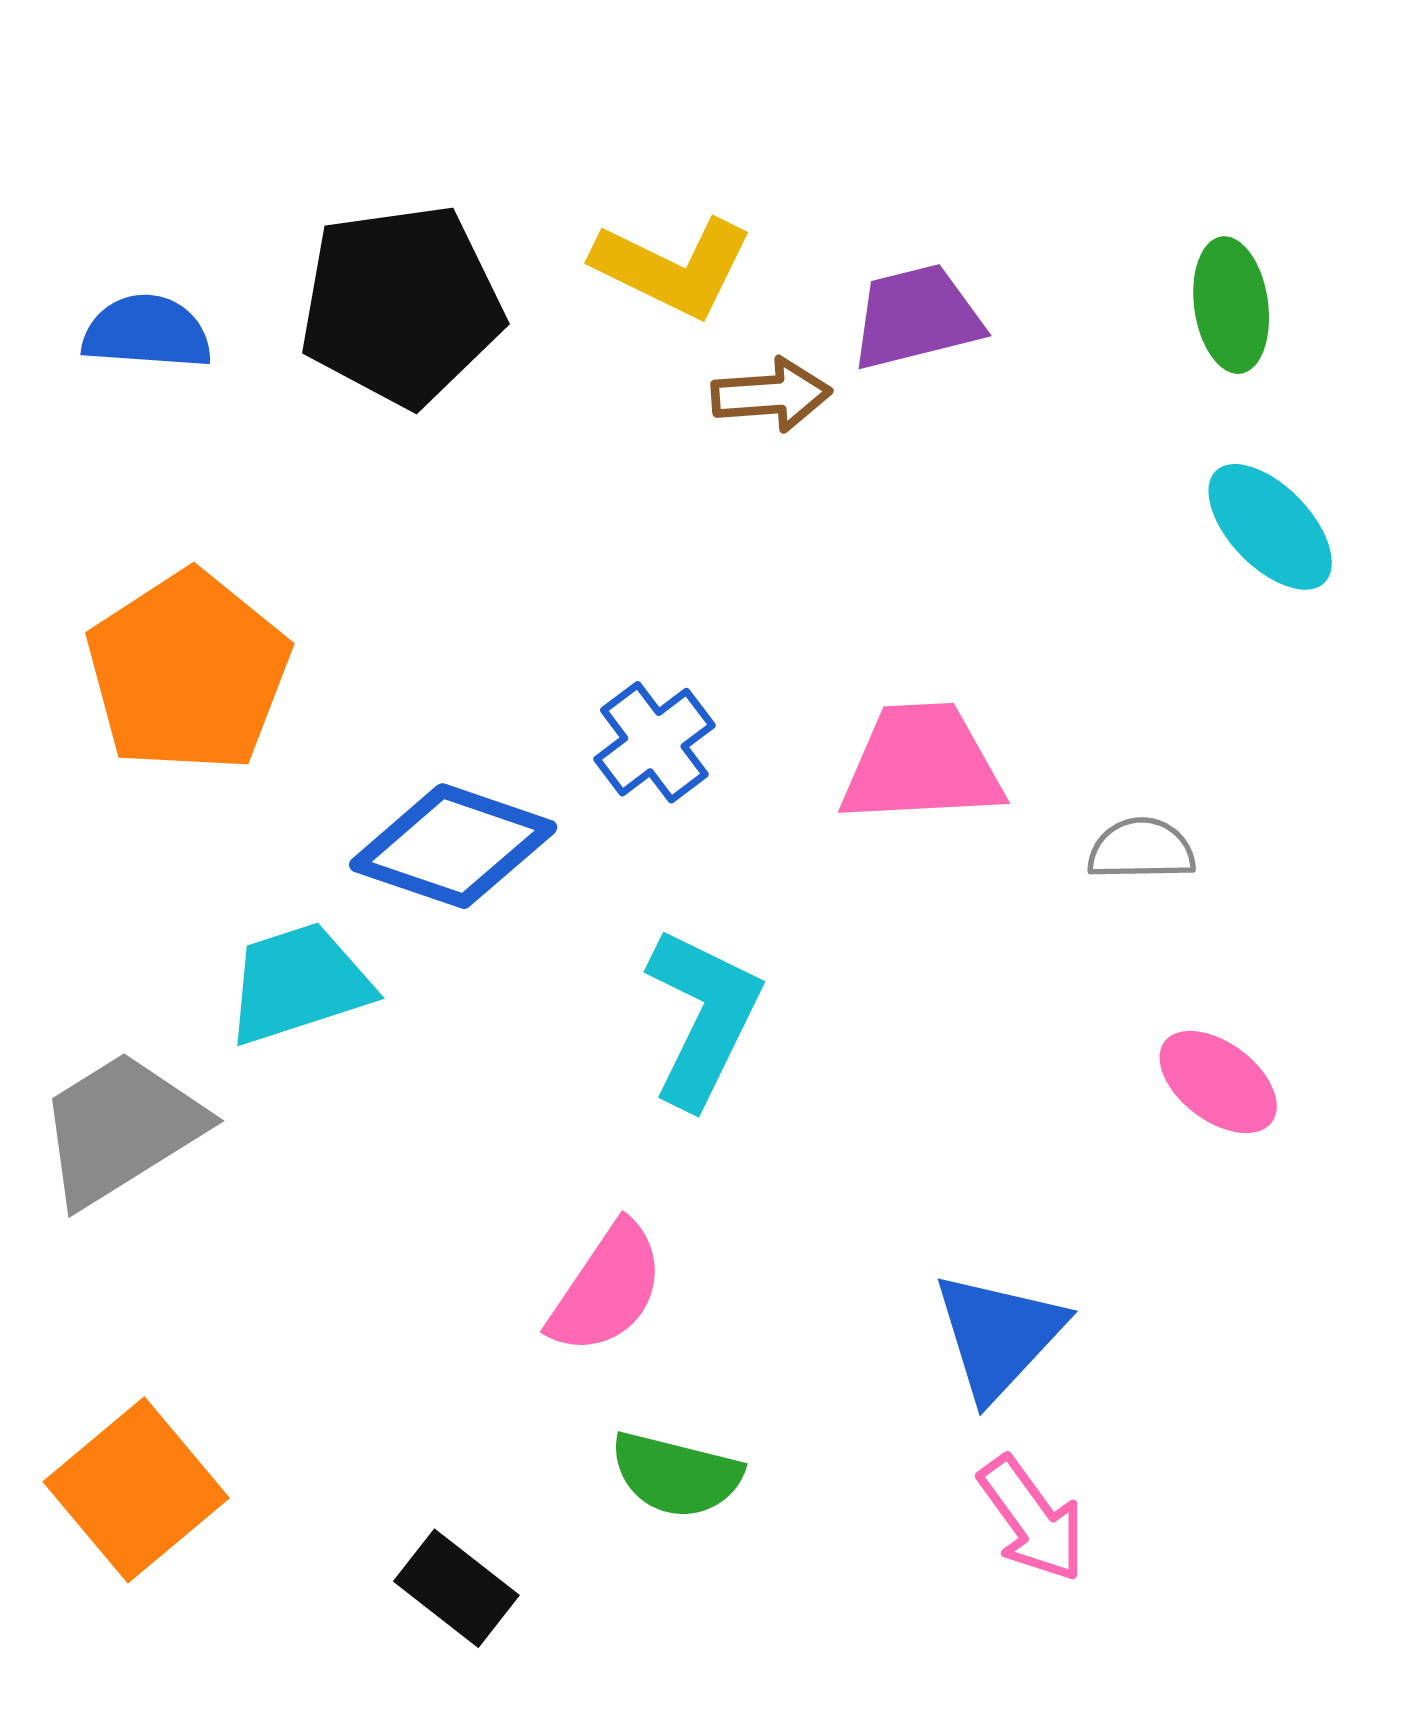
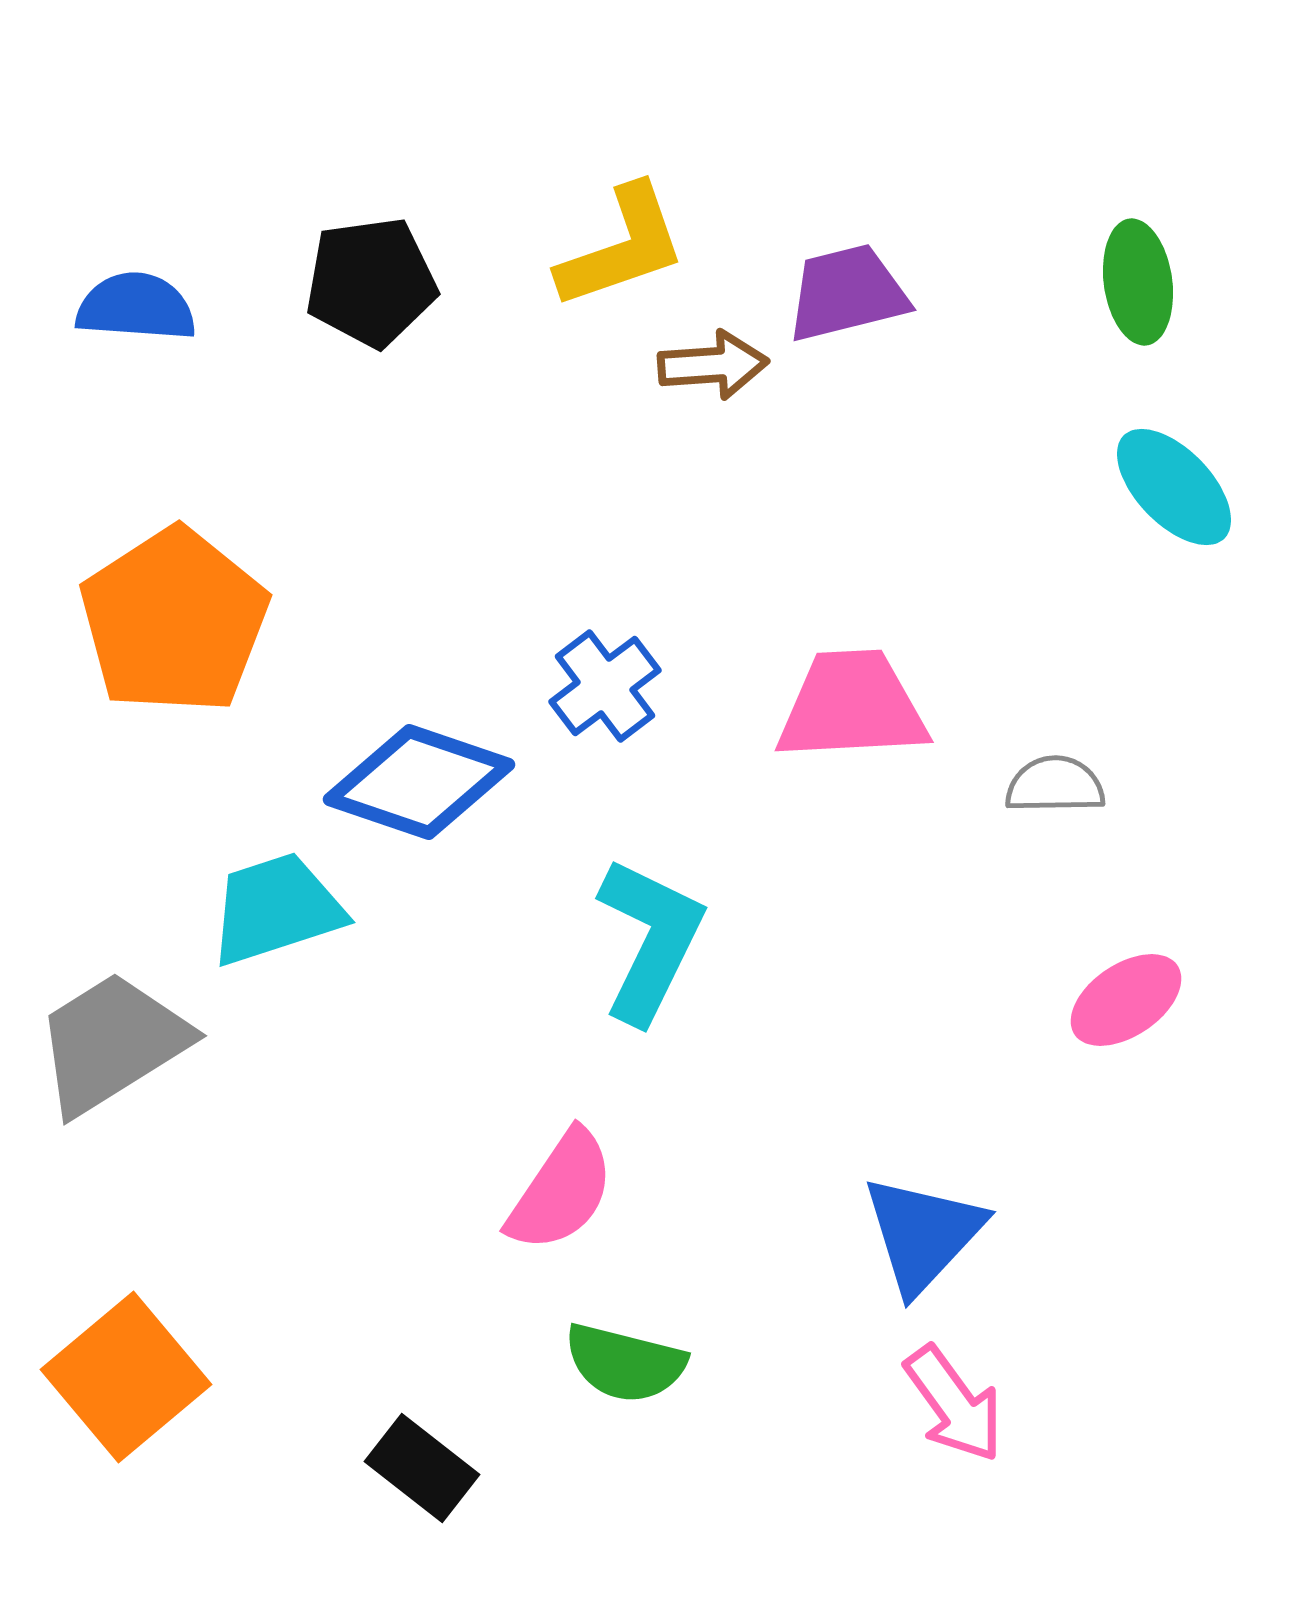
yellow L-shape: (673, 267) -> (622, 247), turned -45
black pentagon: (401, 305) -> (371, 282), size x0.7
pink ellipse: (1218, 1082) -> (1126, 1000), turned -71

